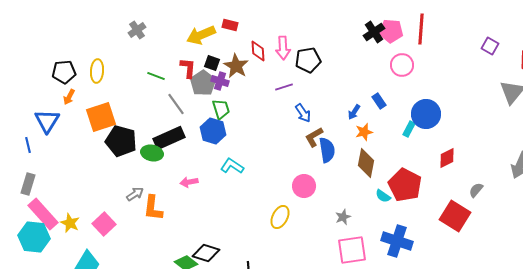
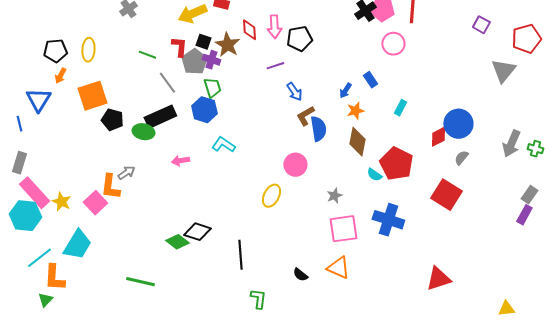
blue circle: (426, 114) -> (458, 124), moved
black pentagon: (121, 141) -> (112, 120), size x0.7
gray semicircle: (476, 190) -> (461, 158), moved
orange L-shape: (153, 208) -> (110, 187), moved

